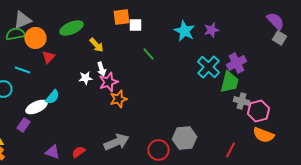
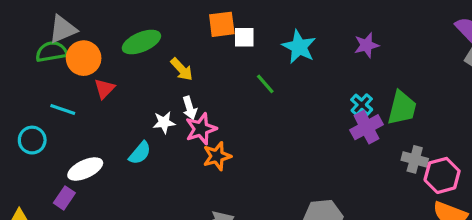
cyan star: (184, 31) -> (299, 47), moved
purple cross: (236, 63) -> (367, 127), moved
cyan cross: (208, 67) -> (362, 105), size x0.6
green trapezoid: (229, 82) -> (402, 108), moved
cyan semicircle: (52, 97) -> (140, 153), moved

